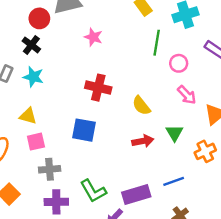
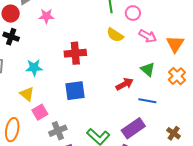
pink star: (93, 37) -> (46, 16), moved
cyan star: (33, 77) -> (34, 68), moved
yellow semicircle: (141, 106) -> (115, 35), moved
yellow triangle: (28, 116) -> (27, 94), turned 42
blue line: (174, 181) -> (147, 101), moved, turned 48

